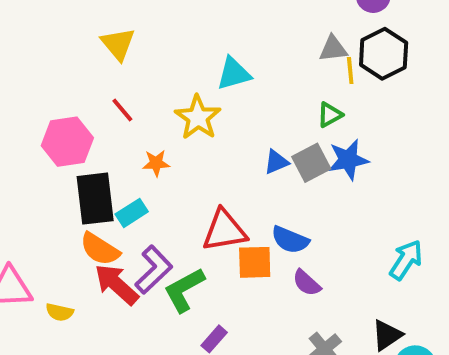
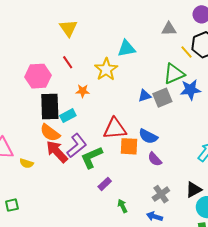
gray triangle: (333, 49) -> (169, 29), moved
yellow line: (350, 71) -> (186, 52), turned -40
green triangle: (330, 115) -> (174, 74), size x1.6
blue star: (348, 160) -> (190, 90), moved

